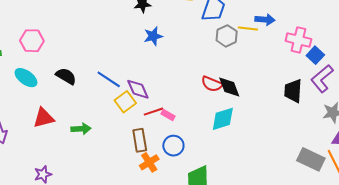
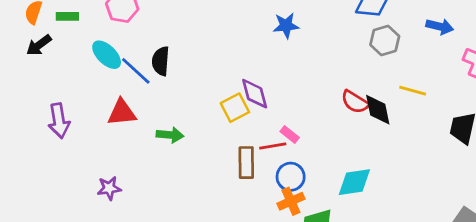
yellow line: (248, 29) -> (413, 91), moved
black semicircle: (66, 76) -> (161, 61), turned -125
blue line: (109, 79) -> (136, 71), moved
red line: (154, 112) -> (273, 146), moved
cyan diamond: (223, 119) -> (354, 182), moved
orange cross: (149, 162) -> (291, 201), moved

